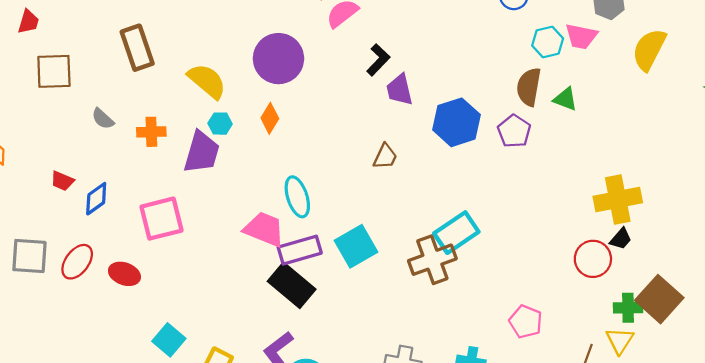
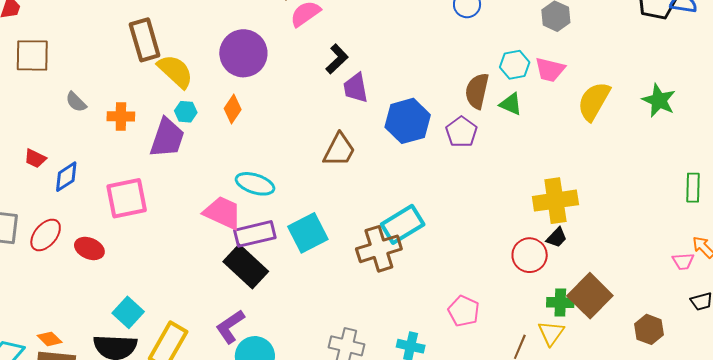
pink trapezoid: (581, 36) -> (550, 70), moved
cyan hexagon: (548, 42) -> (515, 65), moved
brown rectangle: (137, 48) -> (145, 40), moved
yellow semicircle: (649, 50) -> (594, 101), moved
brown trapezoid: (385, 157) -> (339, 150), size x1.4
cyan ellipse: (297, 197) -> (255, 184), turned -57

